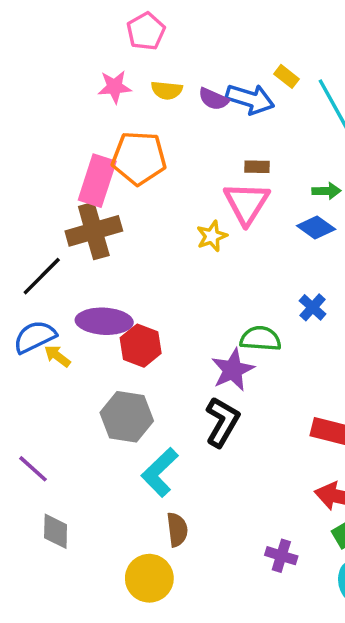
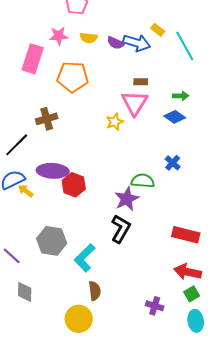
pink rectangle: (97, 181) -> (33, 59), moved
brown cross: (94, 231) -> (47, 119), size x0.7
gray hexagon: (127, 417) -> (52, 241), moved

